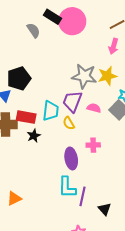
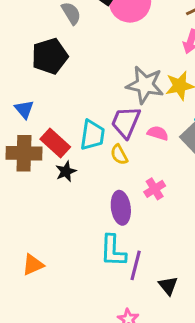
black pentagon: (19, 78) -> (50, 56), moved
red rectangle: (26, 117) -> (55, 143), turned 30
pink cross: (93, 145) -> (155, 189), turned -32

